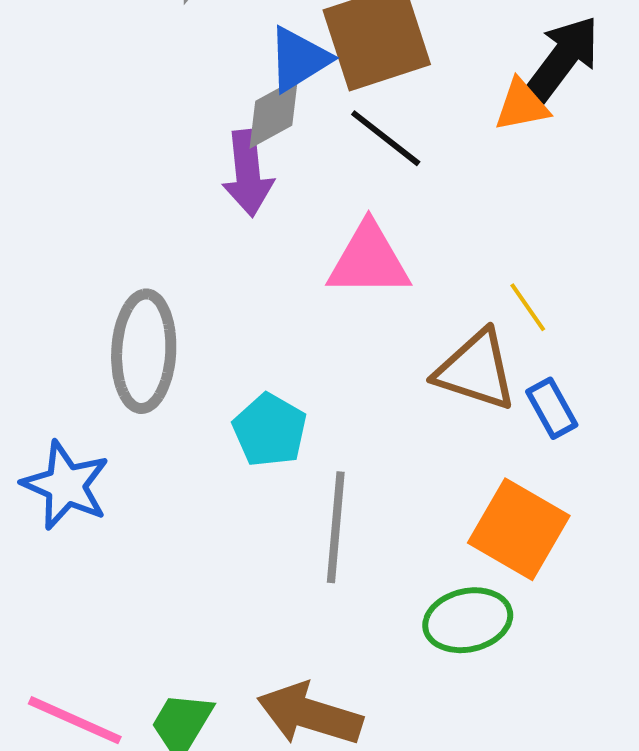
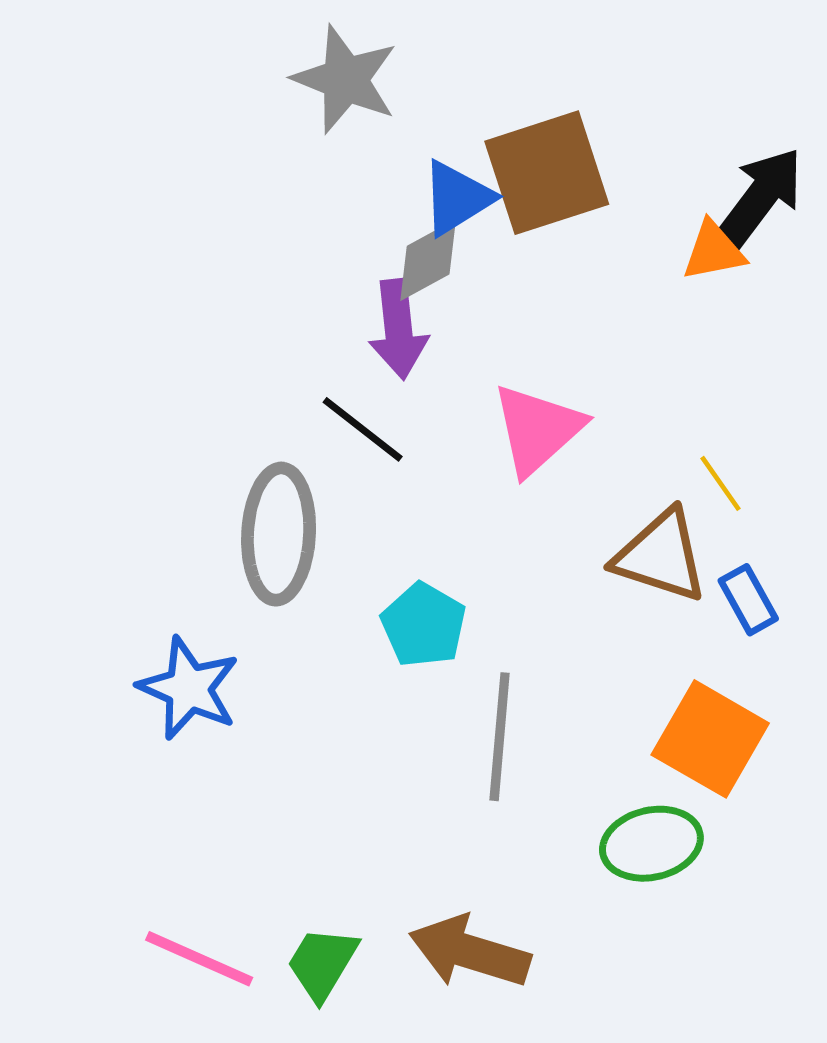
black line: (386, 138) -> (363, 429), moved
pink triangle: (369, 260) -> (538, 429), turned -42

